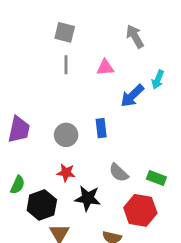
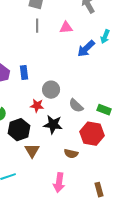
blue rectangle: (101, 128) -> (24, 73), moved
gray circle: (66, 135) -> (51, 90), moved

